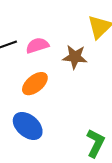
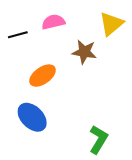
pink semicircle: (37, 45) -> (53, 22), moved

